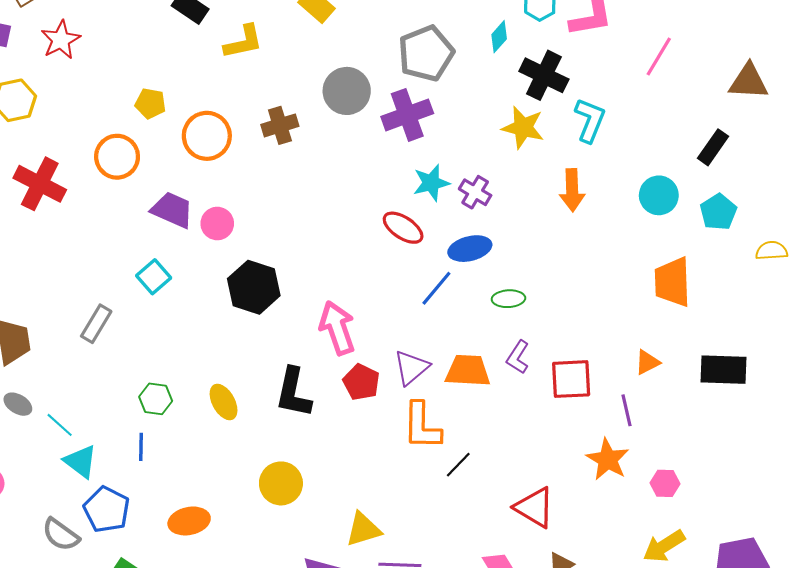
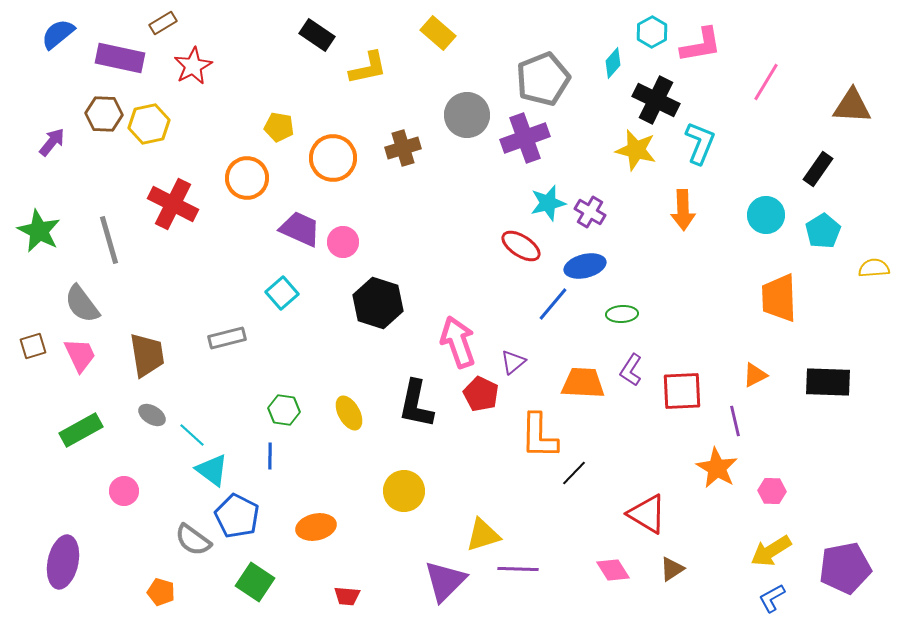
gray rectangle: (96, 324) -> (227, 338), turned 45
purple triangle: (411, 368) -> (513, 362), moved, size x0.7

